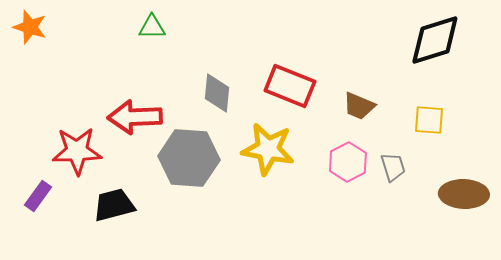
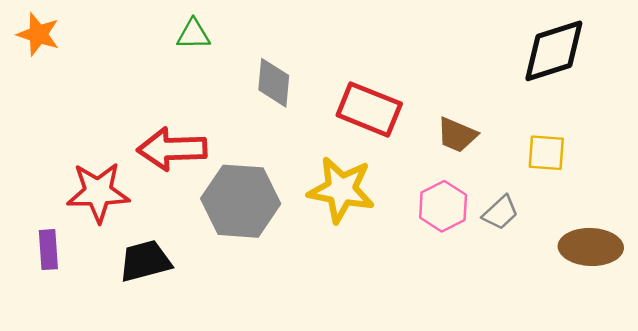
gray diamond: (217, 93) -> (274, 83), moved
gray trapezoid: (393, 167) -> (500, 213), turned 64
purple rectangle: (38, 196) -> (48, 250), turned -40

